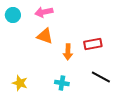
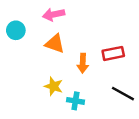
cyan circle: (13, 15) -> (16, 30), moved
yellow star: (20, 83) -> (54, 86), moved

